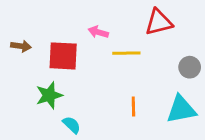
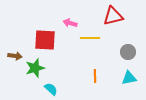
brown arrow: (21, 46) -> (15, 56), moved
gray circle: (190, 67) -> (128, 52), moved
cyan triangle: (181, 109) -> (129, 78), size x0.7

